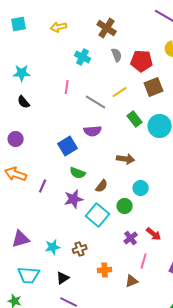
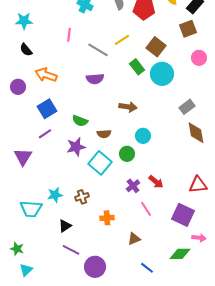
brown square: (154, 87) -> (156, 47), moved, turned -30
blue square: (68, 146) -> (47, 109), moved
orange arrow: (16, 174) -> (46, 75), moved
purple line: (43, 186) -> (45, 134), turned 32
brown semicircle: (102, 186) -> (104, 134), turned 48
purple triangle: (21, 239) -> (23, 157), moved, turned -42
pink line: (144, 261) -> (146, 209), turned -49
cyan trapezoid: (29, 275) -> (31, 209), moved
brown triangle: (132, 281) -> (134, 239), moved

